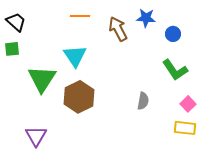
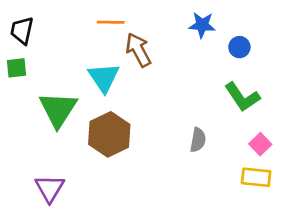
black trapezoid: (16, 22) -> (22, 30), turned -120
brown arrow: (118, 29) -> (138, 50), moved

